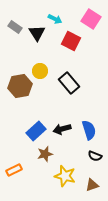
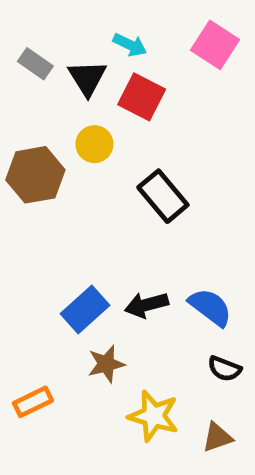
red square: (71, 41) -> (142, 97), moved
yellow circle: (40, 71) -> (94, 144), moved
brown hexagon: (20, 86) -> (35, 175), moved
blue semicircle: (89, 130) -> (210, 307), turned -36

